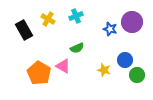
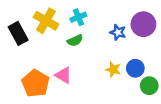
yellow cross: (48, 19) -> (46, 21), size x1.5
green semicircle: (77, 48) -> (75, 40), moved
yellow star: (104, 70) -> (113, 69), moved

